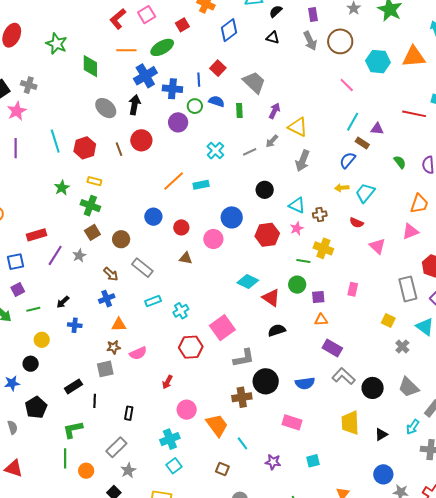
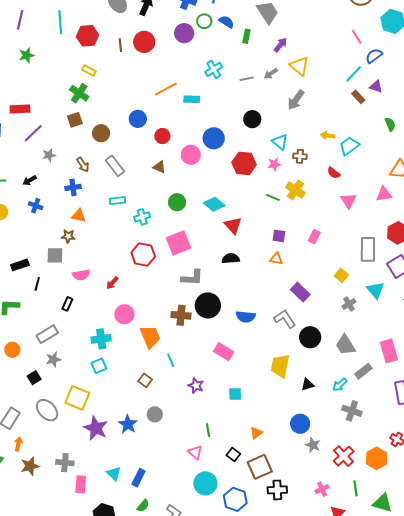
blue semicircle: (348, 160) -> (374, 56), moved
green star: (62, 188) -> (27, 55), moved
gray star: (79, 256) -> (49, 155), moved
green circle: (297, 285) -> (177, 202), moved
purple rectangle: (332, 348) -> (300, 292), moved
pink semicircle: (138, 353) -> (81, 275), moved

